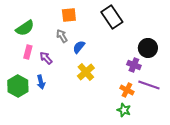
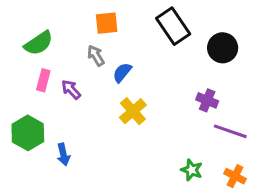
black circle: (148, 48) -> (223, 48), moved
blue arrow: (41, 82) -> (63, 154), moved
orange cross: (127, 90) -> (235, 176), moved

